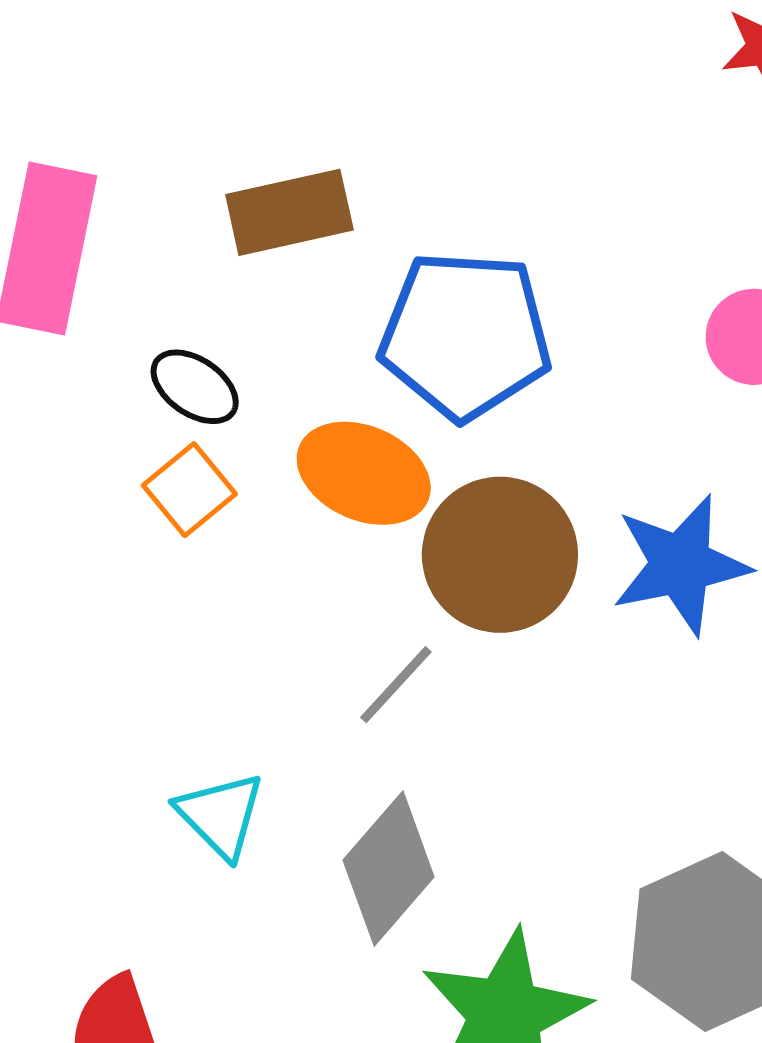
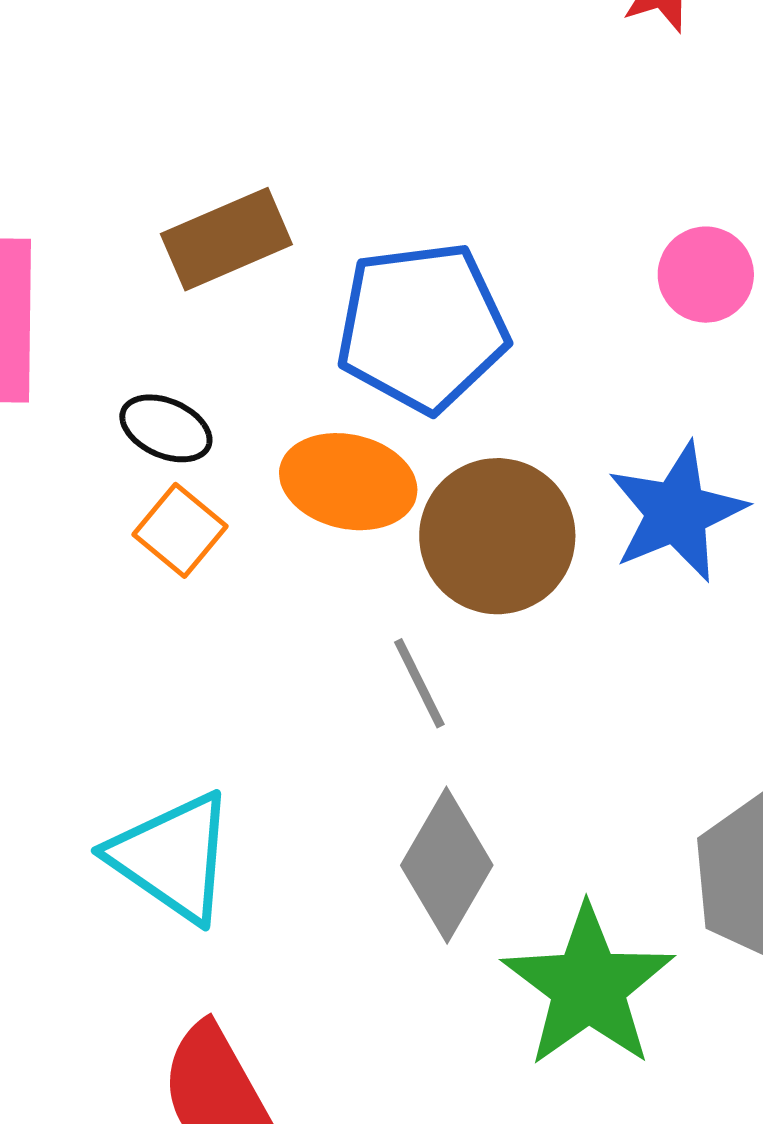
gray line: (396, 685) -> (419, 683), turned -58
cyan triangle: (221, 815) -> (172, 857), moved, size x1.5

